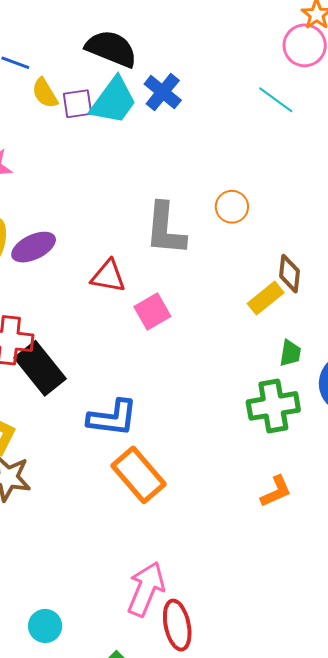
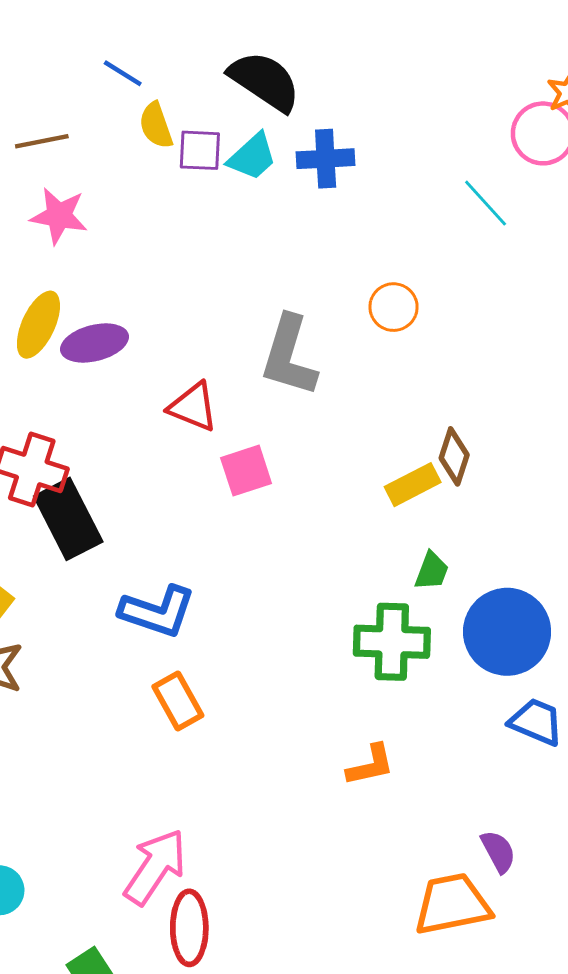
blue cross: (163, 92) -> (326, 159), turned 36
cyan trapezoid: (113, 101) -> (252, 157), size x0.7
orange circle: (232, 207) -> (394, 307), moved
orange rectangle: (138, 475) -> (178, 701), size x0.7

